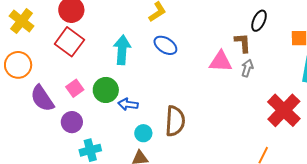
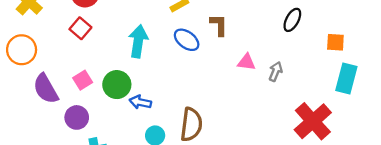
red square: (69, 42) -> (80, 28), size x0.7
brown L-shape: (243, 43) -> (219, 25), moved
pink triangle: (221, 62) -> (246, 62), size x0.7

